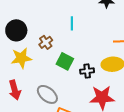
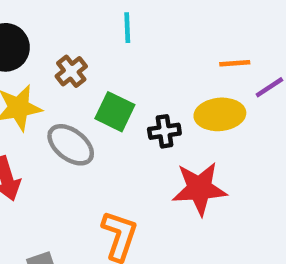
gray ellipse: (47, 94) -> (71, 145), moved

